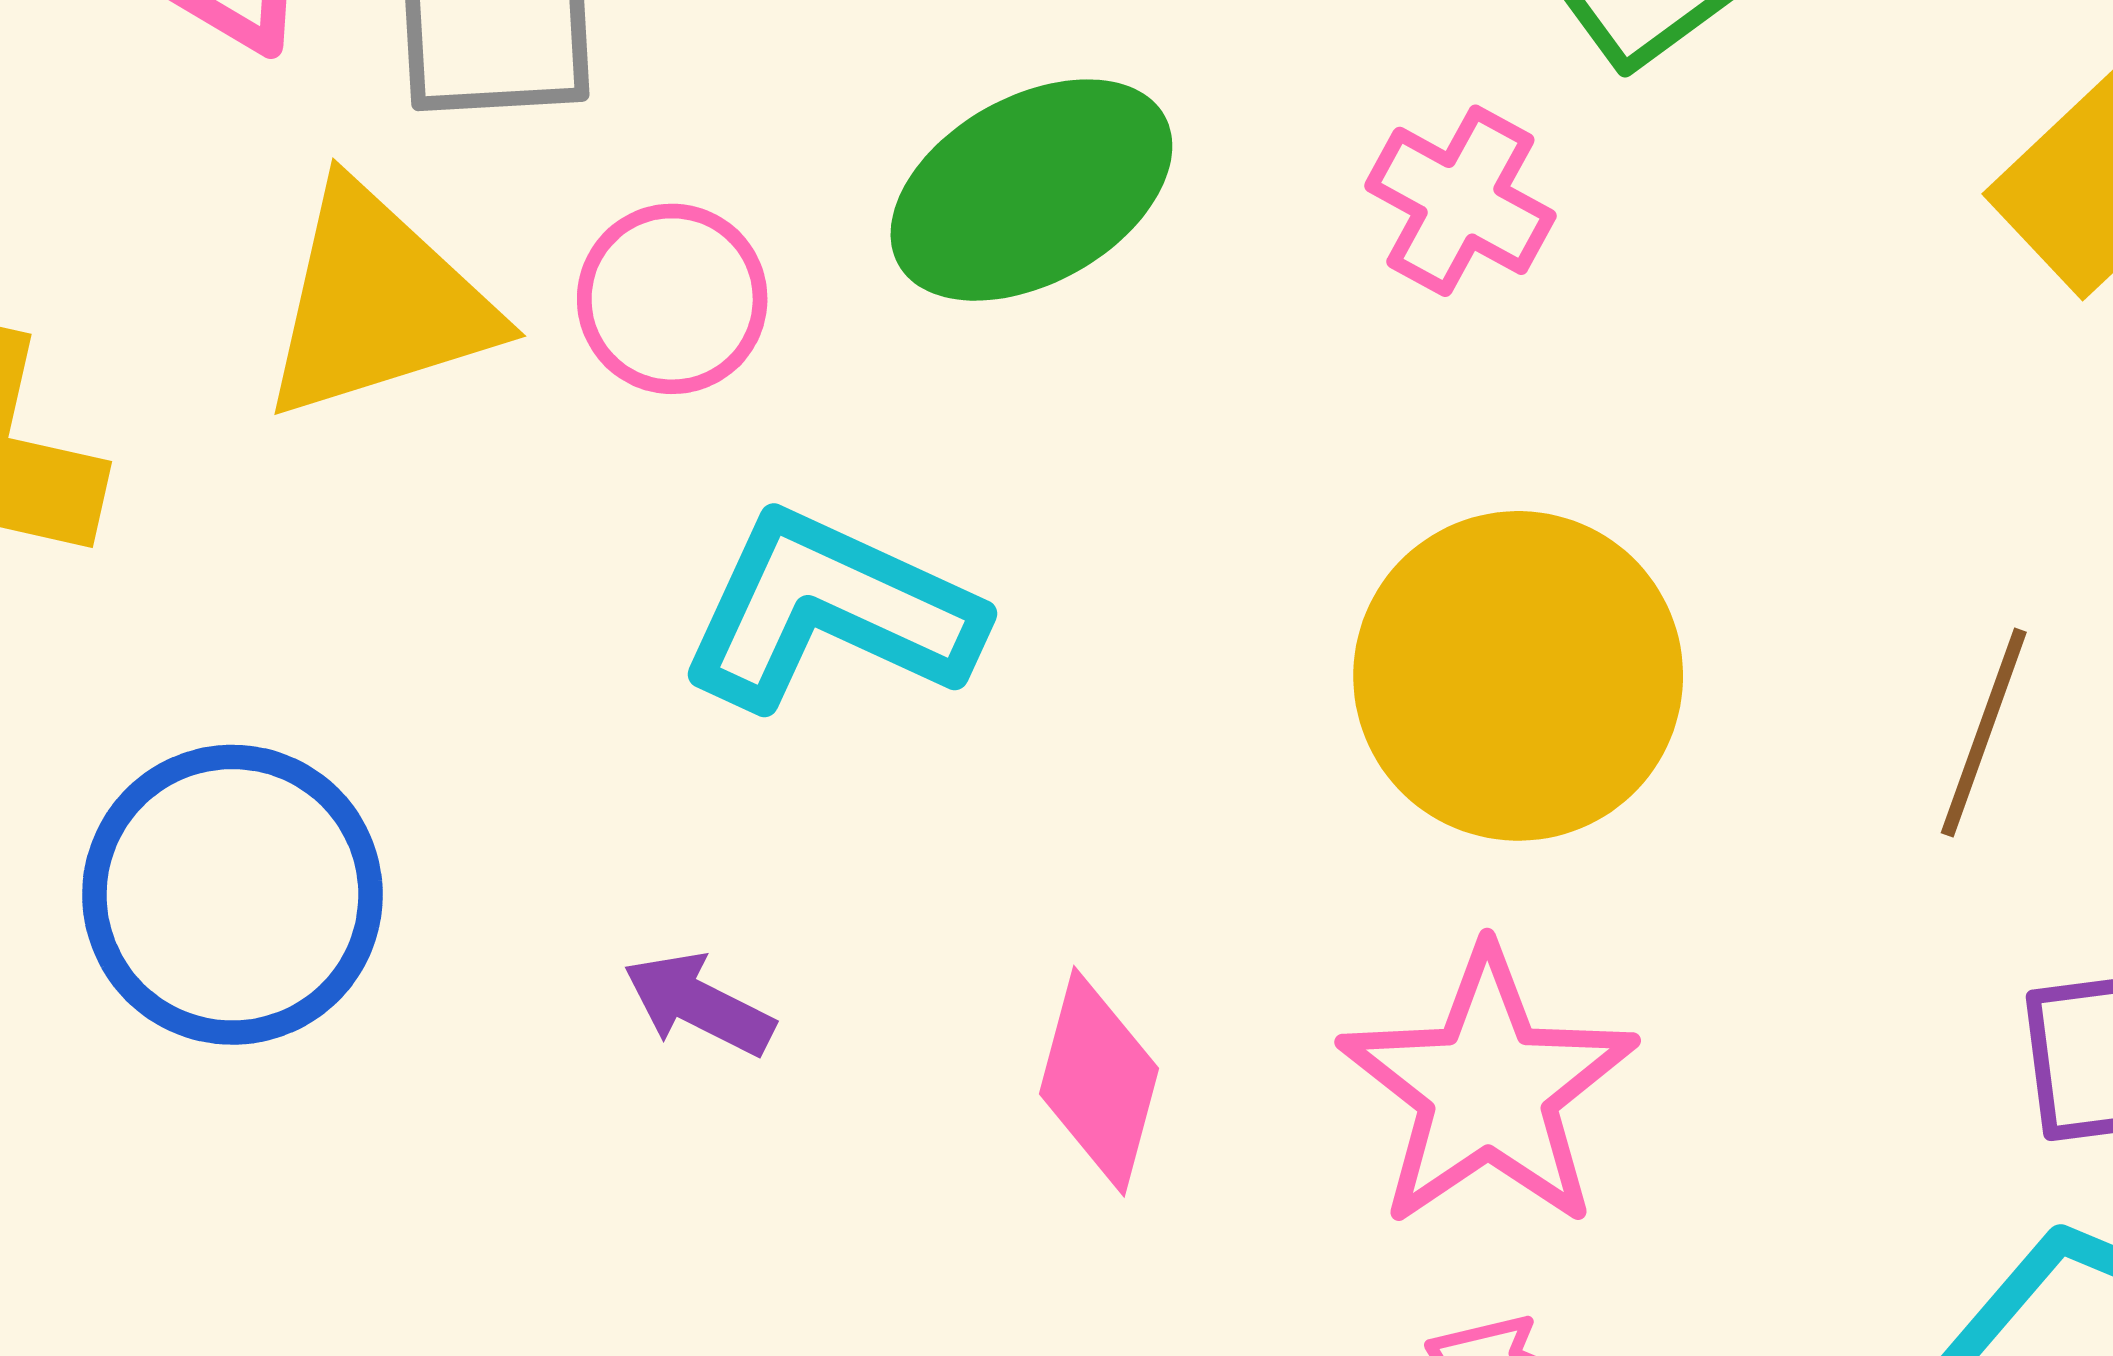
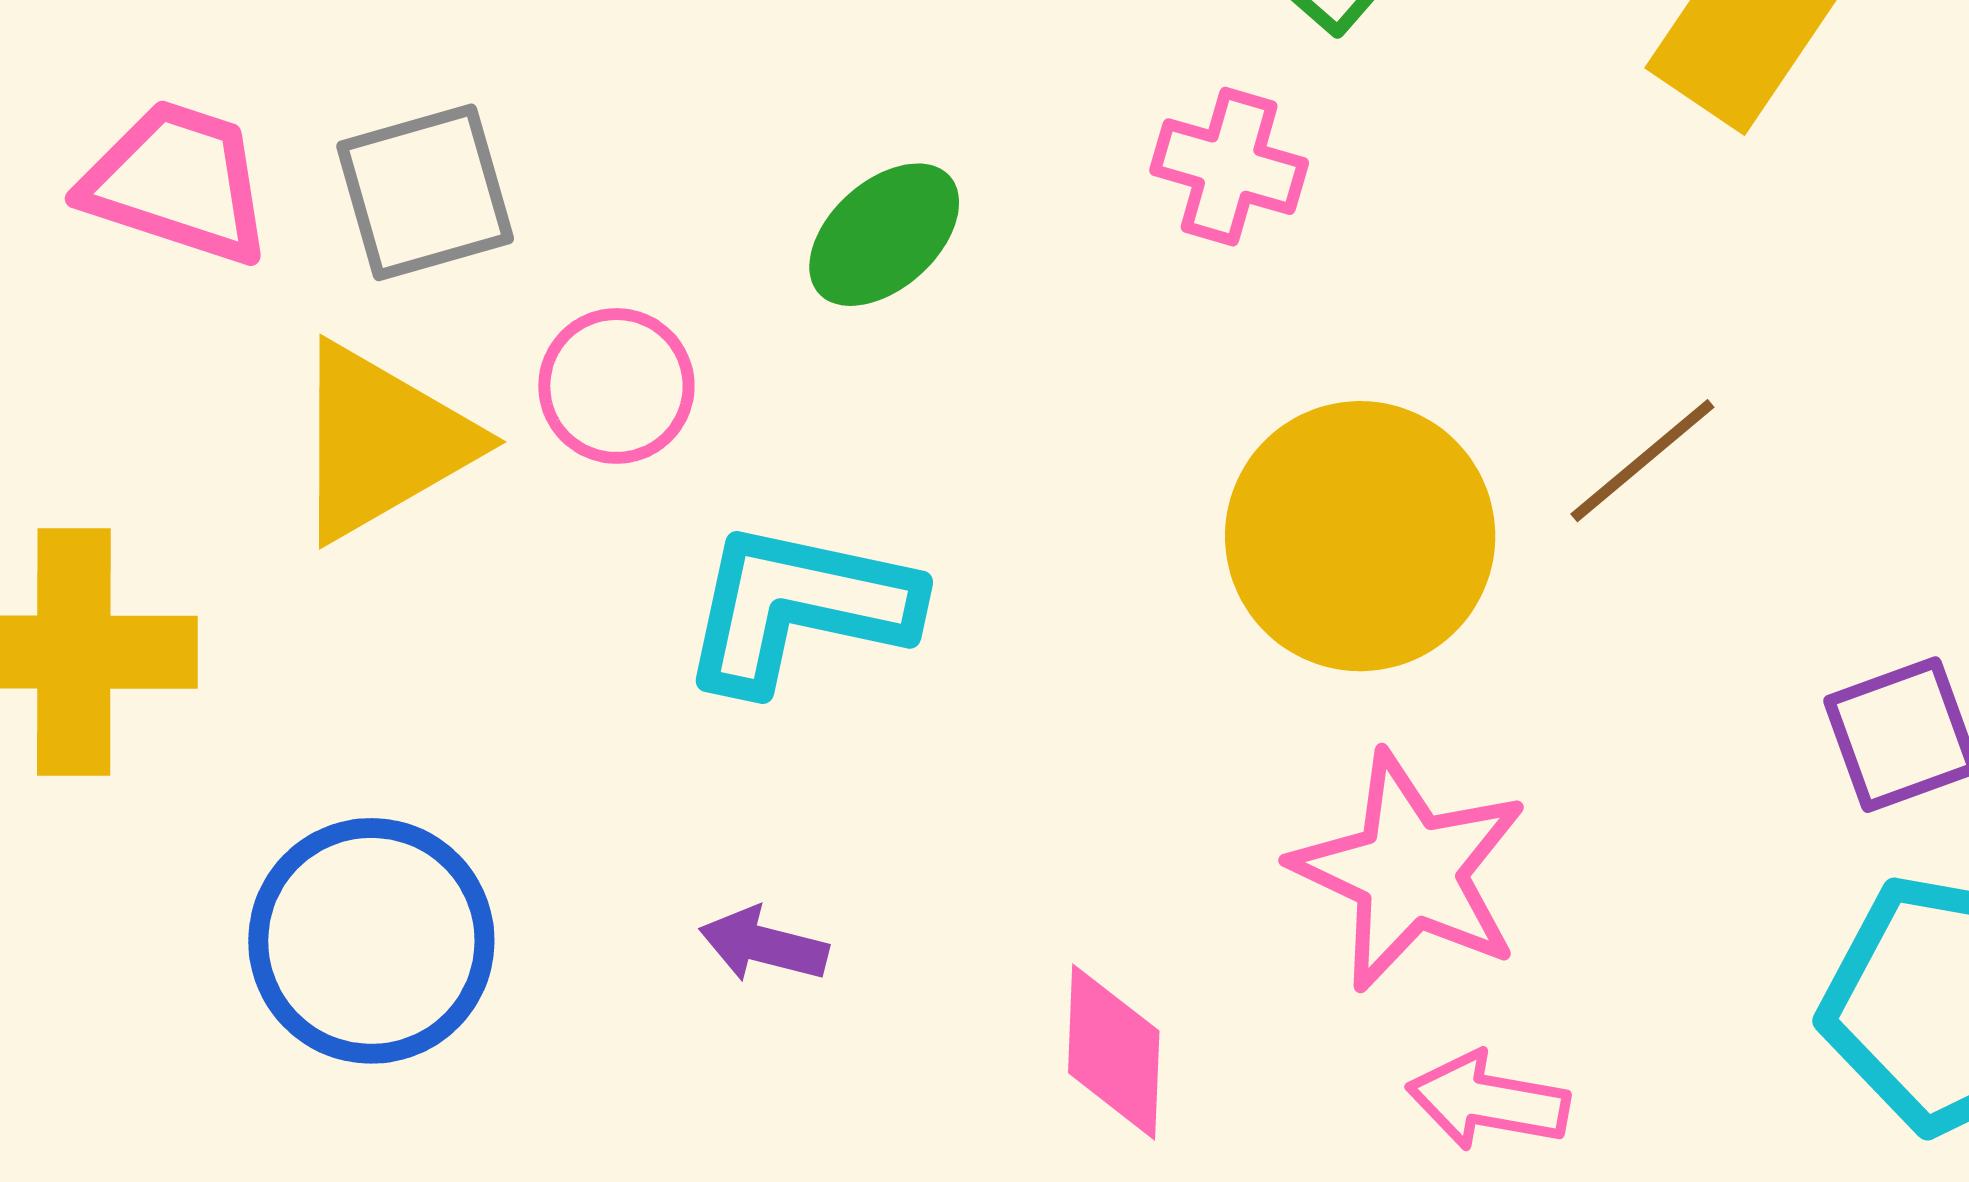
green ellipse: (1031, 190) -> (884, 235), size x0.7
brown line: (1984, 733) -> (1642, 461), moved, turned 43
pink diamond: (1099, 1081) -> (1114, 1052), moved

